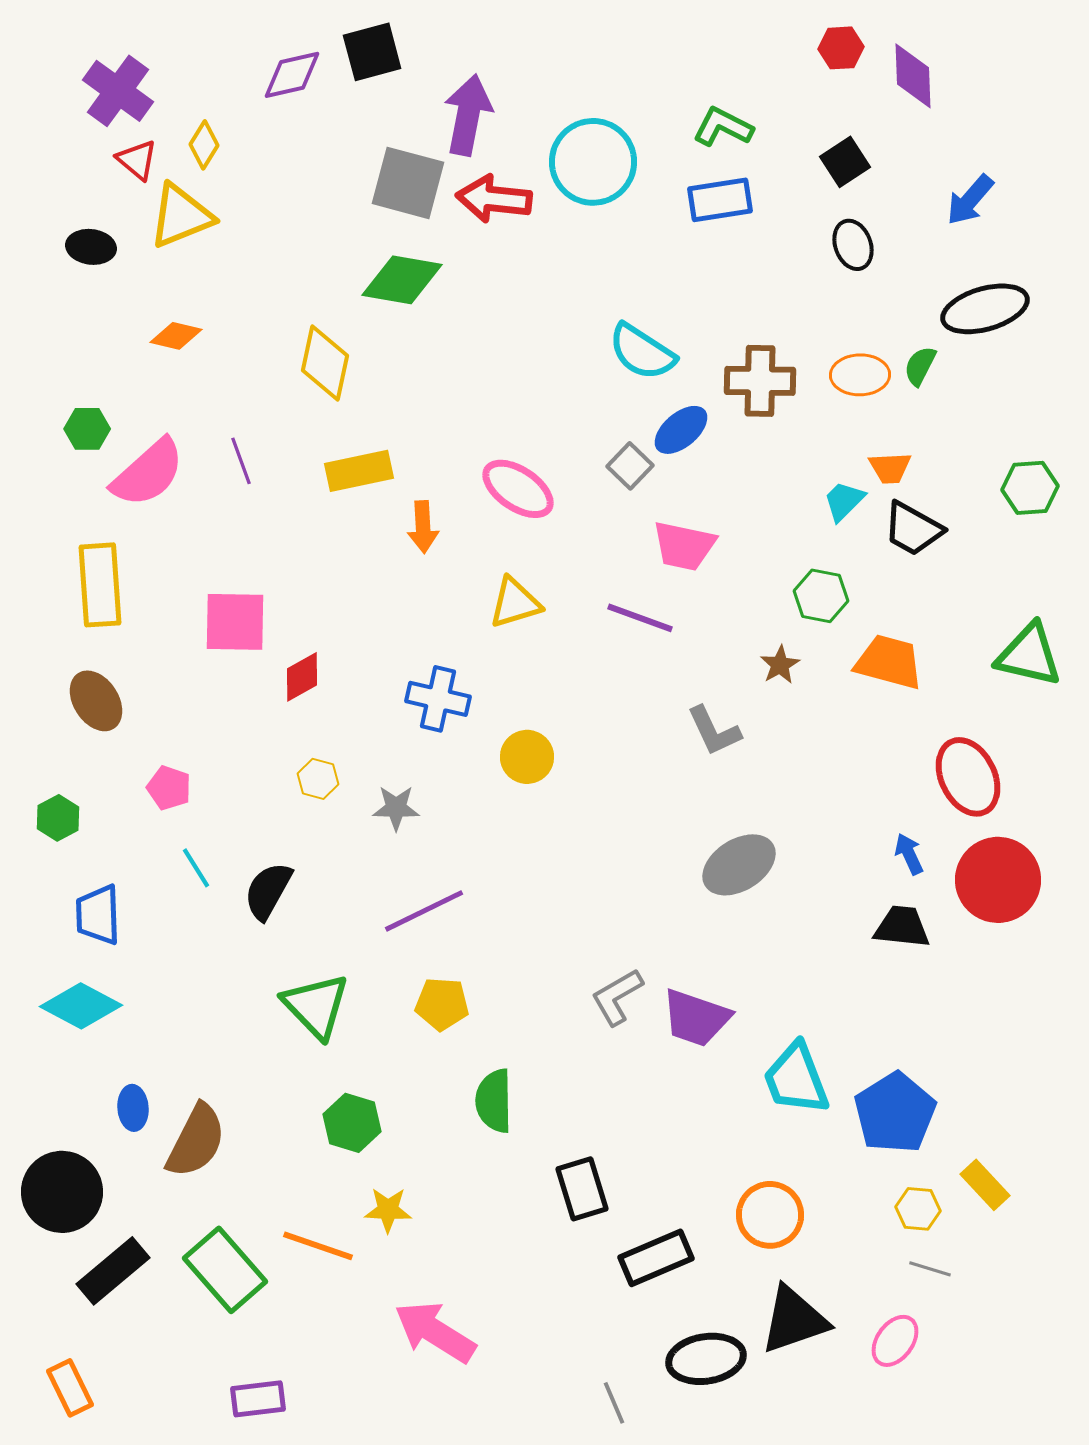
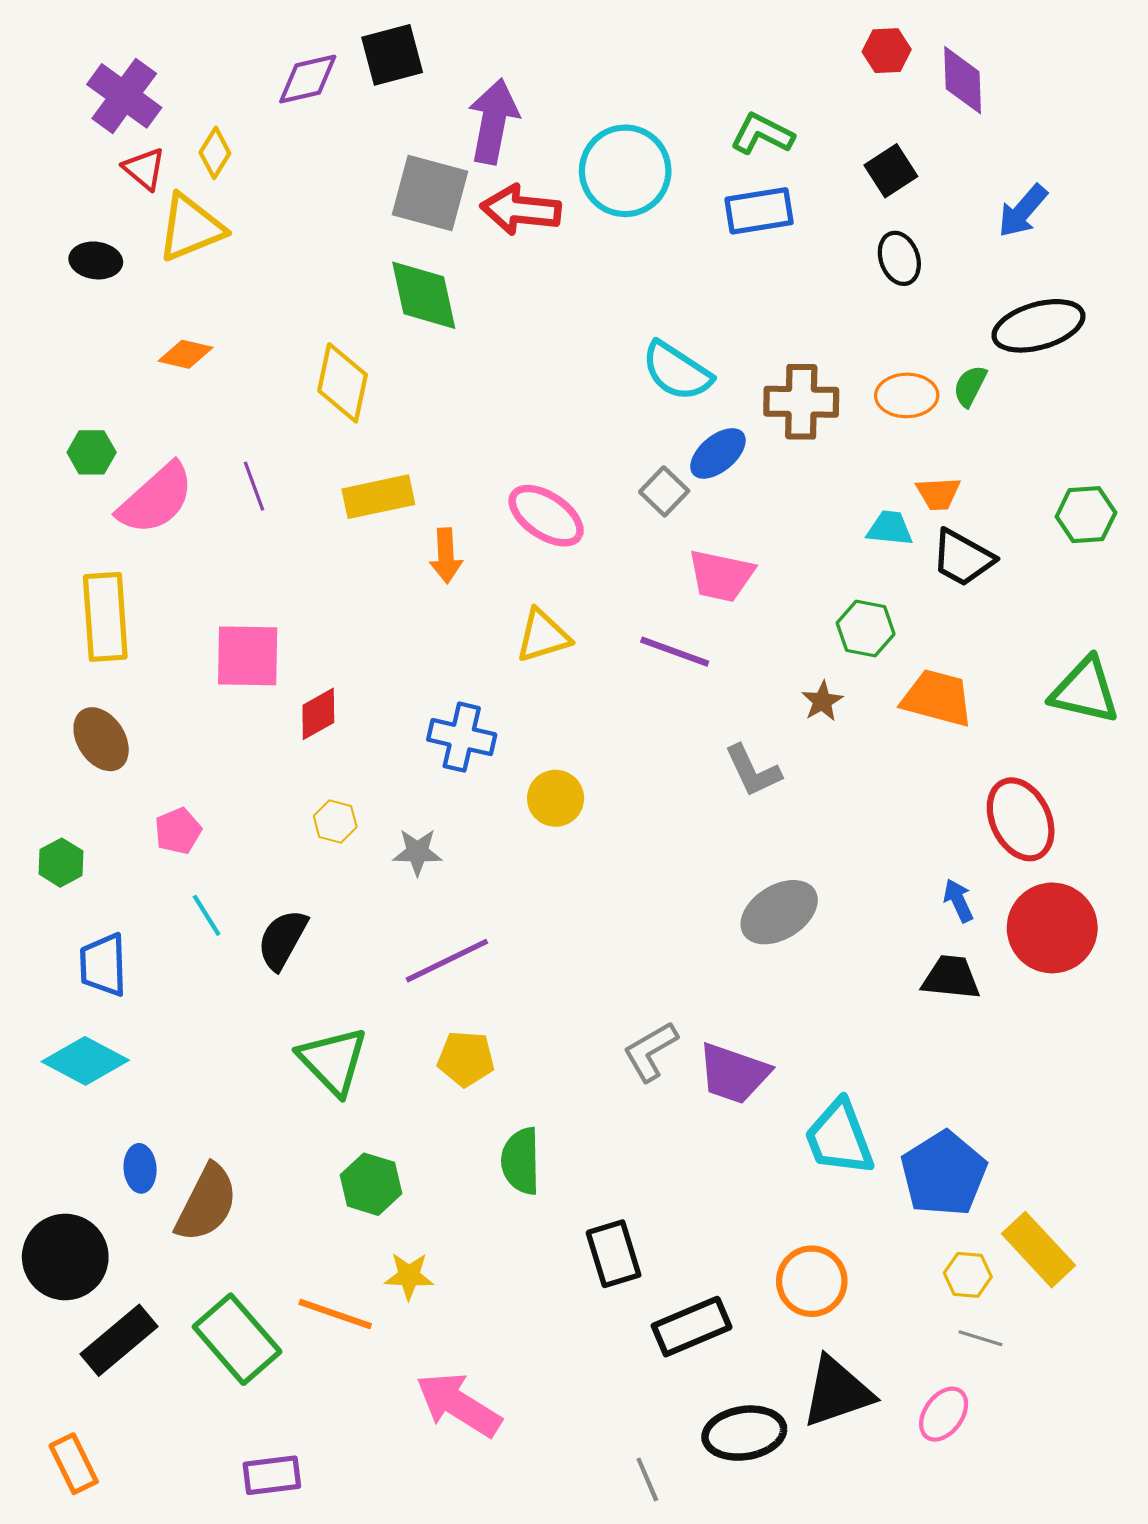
green diamond: (402, 280) -> (424, 295), turned 68
cyan trapezoid: (844, 501) -> (890, 528), turned 51
pink pentagon: (169, 788) -> (178, 831), turned 30
yellow rectangle: (985, 1185) -> (1039, 1250), size x1.4

